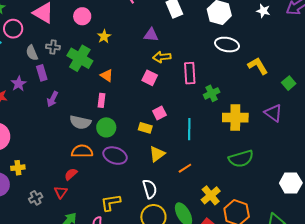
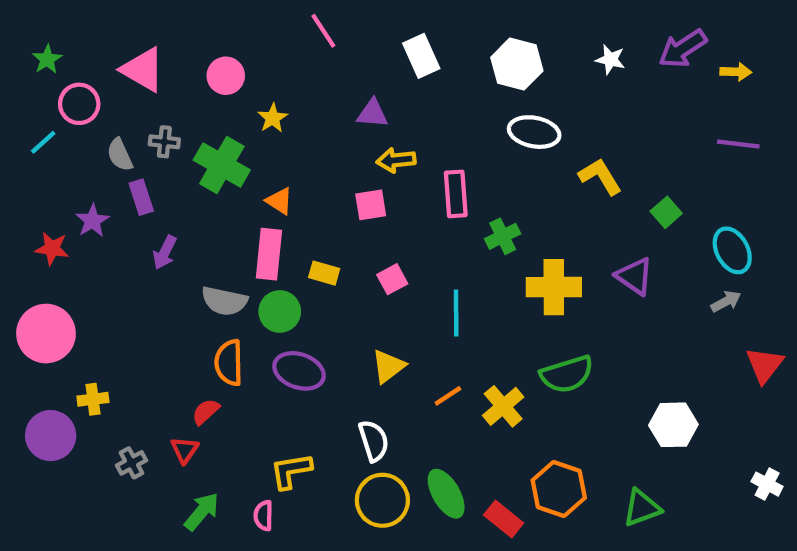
pink square: (150, 78) -> (371, 205), turned -35
pink rectangle: (101, 100) -> (269, 254), size x1.6
yellow rectangle: (145, 128) -> (324, 273), moved
orange semicircle: (82, 151) -> (229, 363), turned -90
yellow cross: (211, 195) -> (503, 406), moved

